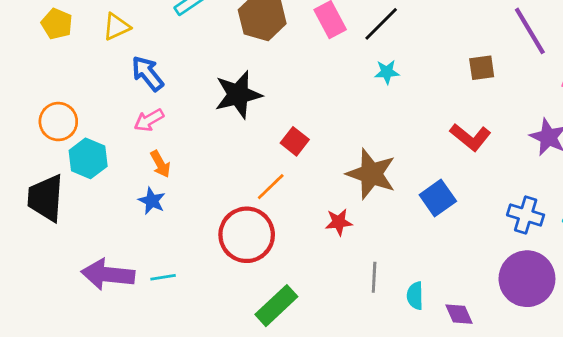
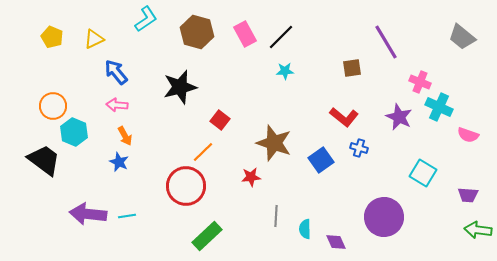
pink arrow: (149, 120) -> (117, 105), turned 35
black trapezoid: (46, 198) -> (44, 160), turned 123
blue cross: (526, 215) -> (359, 148), moved, size x0.7

